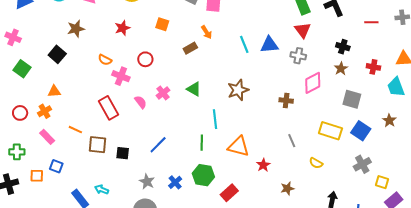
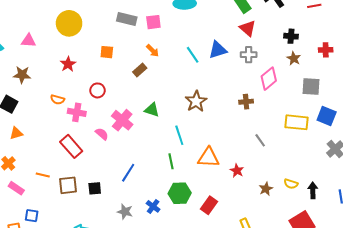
brown star: (76, 29) -> (22, 75), turned 30
orange triangle: (54, 91) -> (16, 133), moved
pink cross: (163, 93) -> (122, 120), size x1.5
yellow semicircle: (316, 163) -> (291, 184), moved

